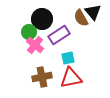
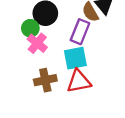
purple rectangle: (59, 35) -> (80, 32), moved, turned -35
cyan square: (68, 58) -> (75, 58), size x1.5

